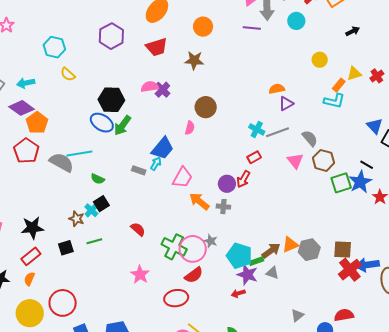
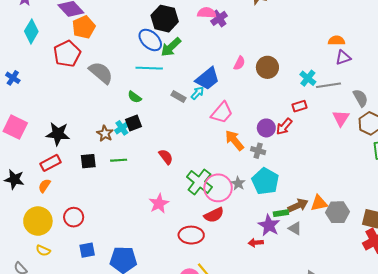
brown circle: (206, 107) -> (267, 67), moved
cyan line: (79, 153) -> (149, 68), moved
cyan pentagon: (239, 256) -> (265, 181), moved
red circle: (63, 303) -> (74, 217), size x0.7

